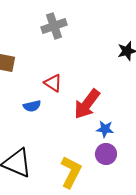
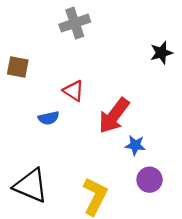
purple circle: (106, 154) -> (150, 180), moved

